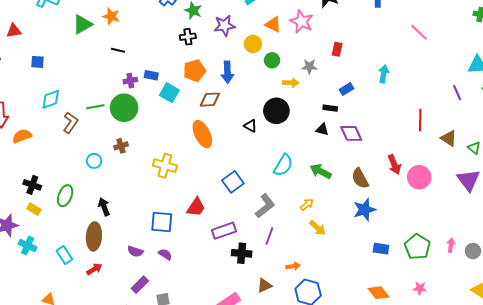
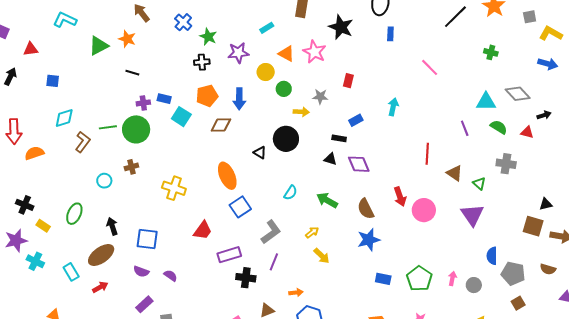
orange ellipse: (202, 134) -> (227, 176), moved
cyan semicircle: (283, 165) -> (290, 193), size x0.7
black cross: (32, 185) -> (25, 205), moved
blue square: (162, 222) -> (147, 239), moved
brown ellipse: (94, 236) -> (101, 255), turned 48

